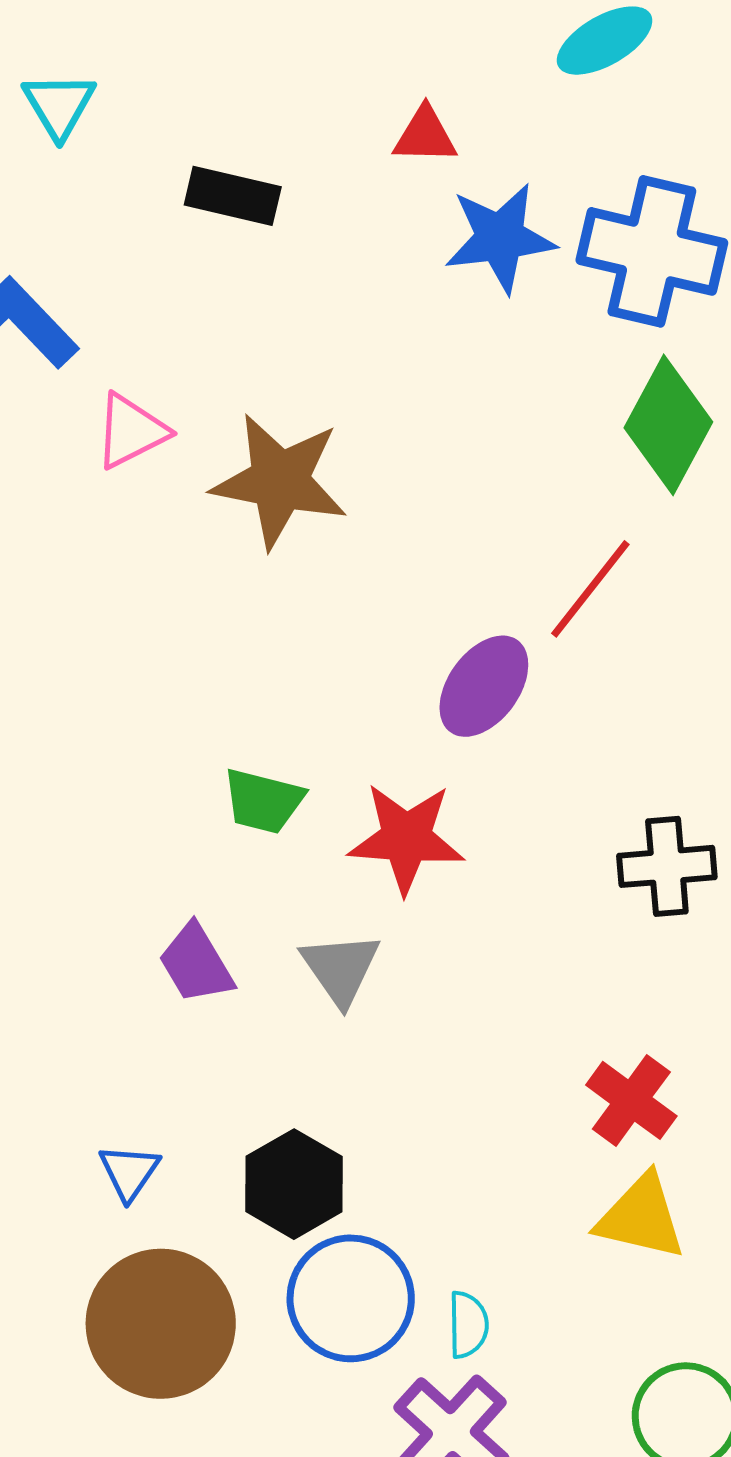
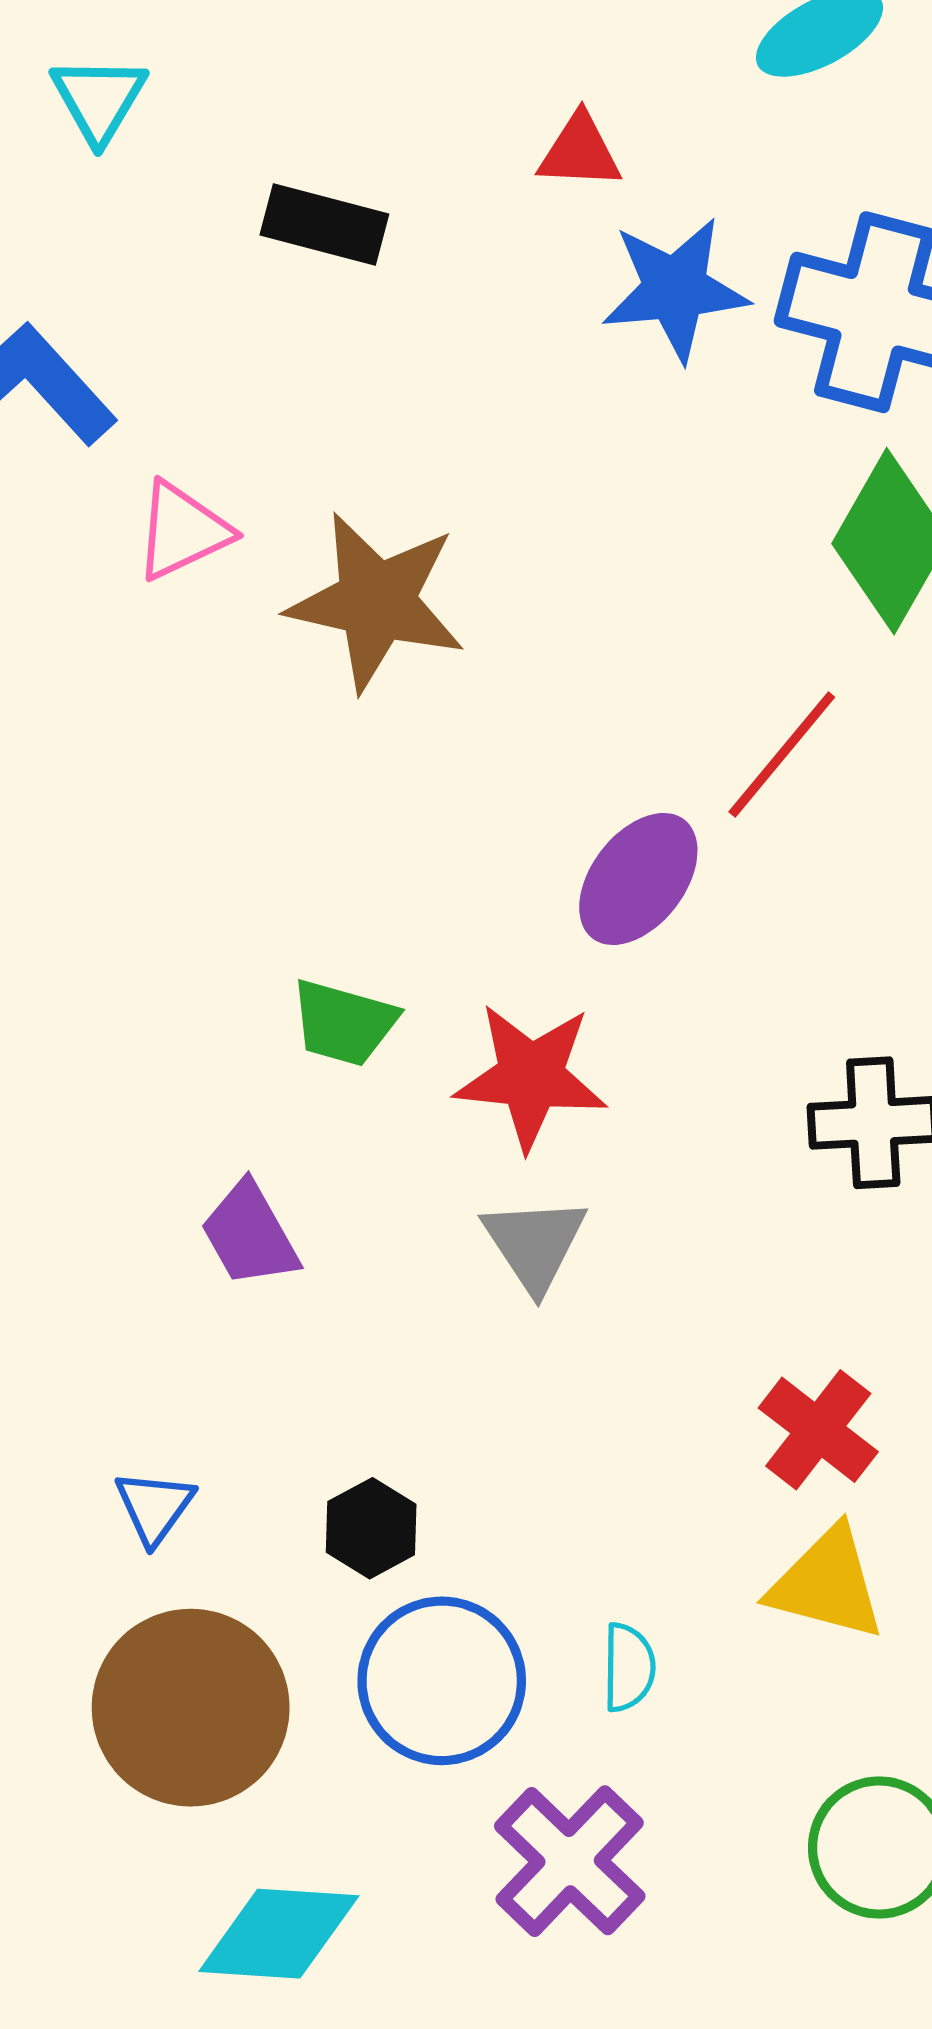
gray triangle: (341, 969) -> (535, 1244), moved
black hexagon: (294, 1184) -> (371, 1528), size x0.7
cyan semicircle: (468, 1325) -> (629, 1667), moved

